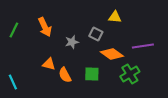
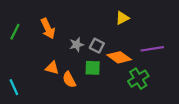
yellow triangle: (115, 17) -> (122, 18), turned -32
gray square: (96, 34) -> (97, 46), moved
green square: (92, 74) -> (93, 68), moved

